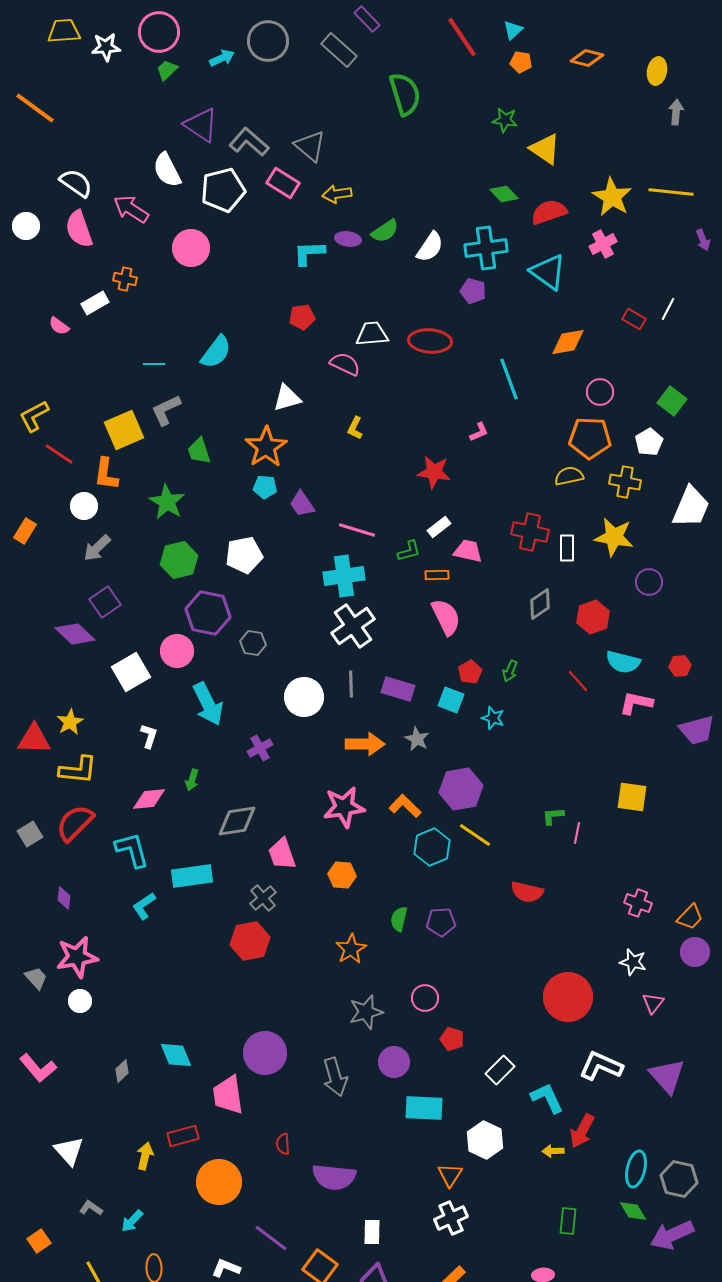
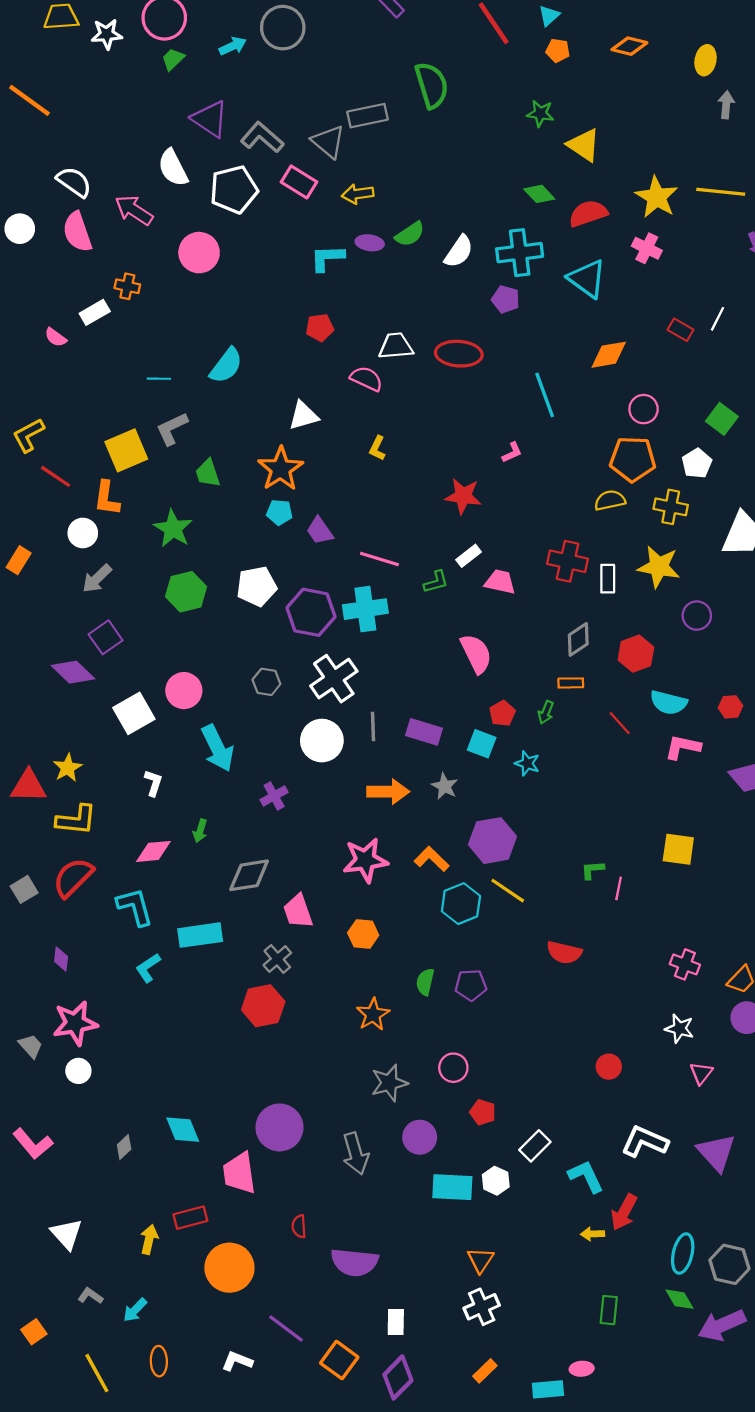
gray rectangle: (339, 50) -> (368, 116), moved, turned -54
pink cross: (603, 244) -> (647, 248), turned -36
orange rectangle: (437, 575) -> (571, 683), moved
purple hexagon: (208, 613) -> (311, 612), moved
white cross: (353, 626) -> (334, 679), moved
red circle: (568, 997) -> (609, 1067), size x0.5
white hexagon: (485, 1140) -> (496, 1181), moved, size x0.7

